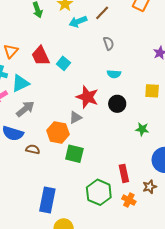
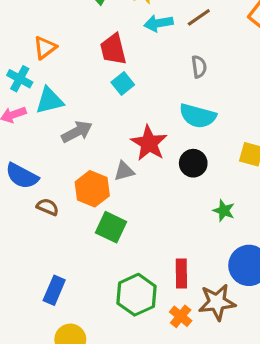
red trapezoid: (41, 56) -> (113, 49), moved
cyan semicircle: (114, 74) -> (198, 116), size x1.6
gray arrow: (25, 109) -> (77, 132), moved
brown star: (150, 187) -> (217, 302), size x1.6
blue rectangle: (47, 200) -> (54, 290), size x0.7

